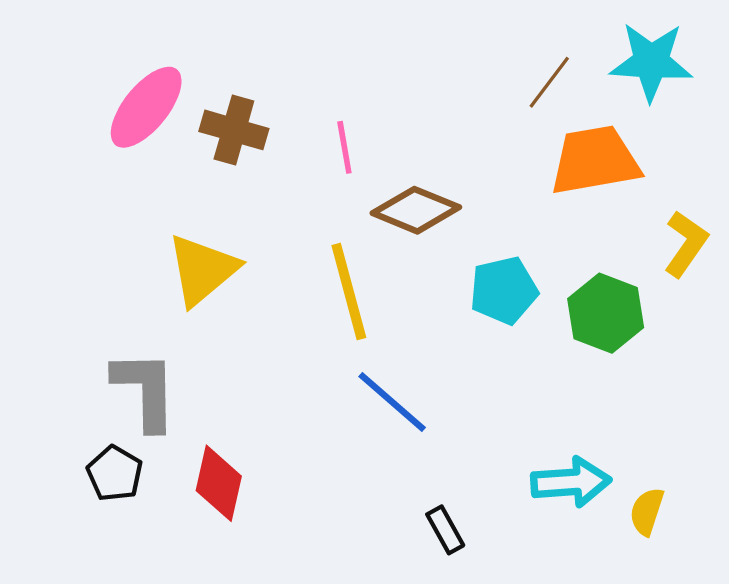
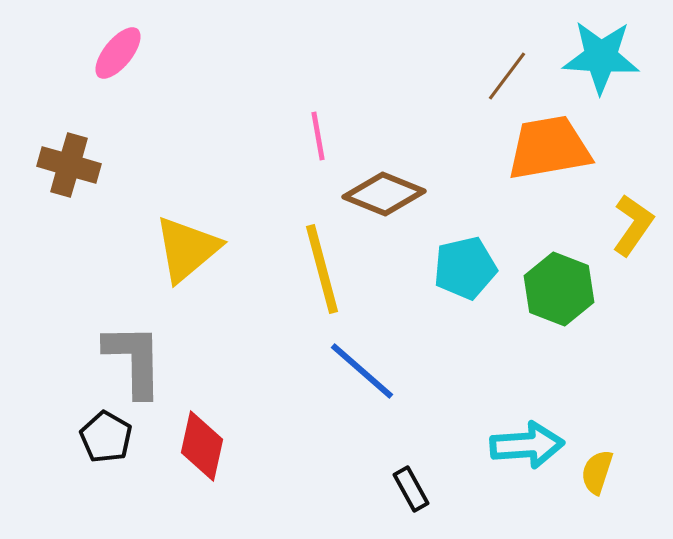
pink ellipse: (146, 107) -> (118, 53), moved, size x0.7
brown cross: (234, 130) -> (69, 165), moved

